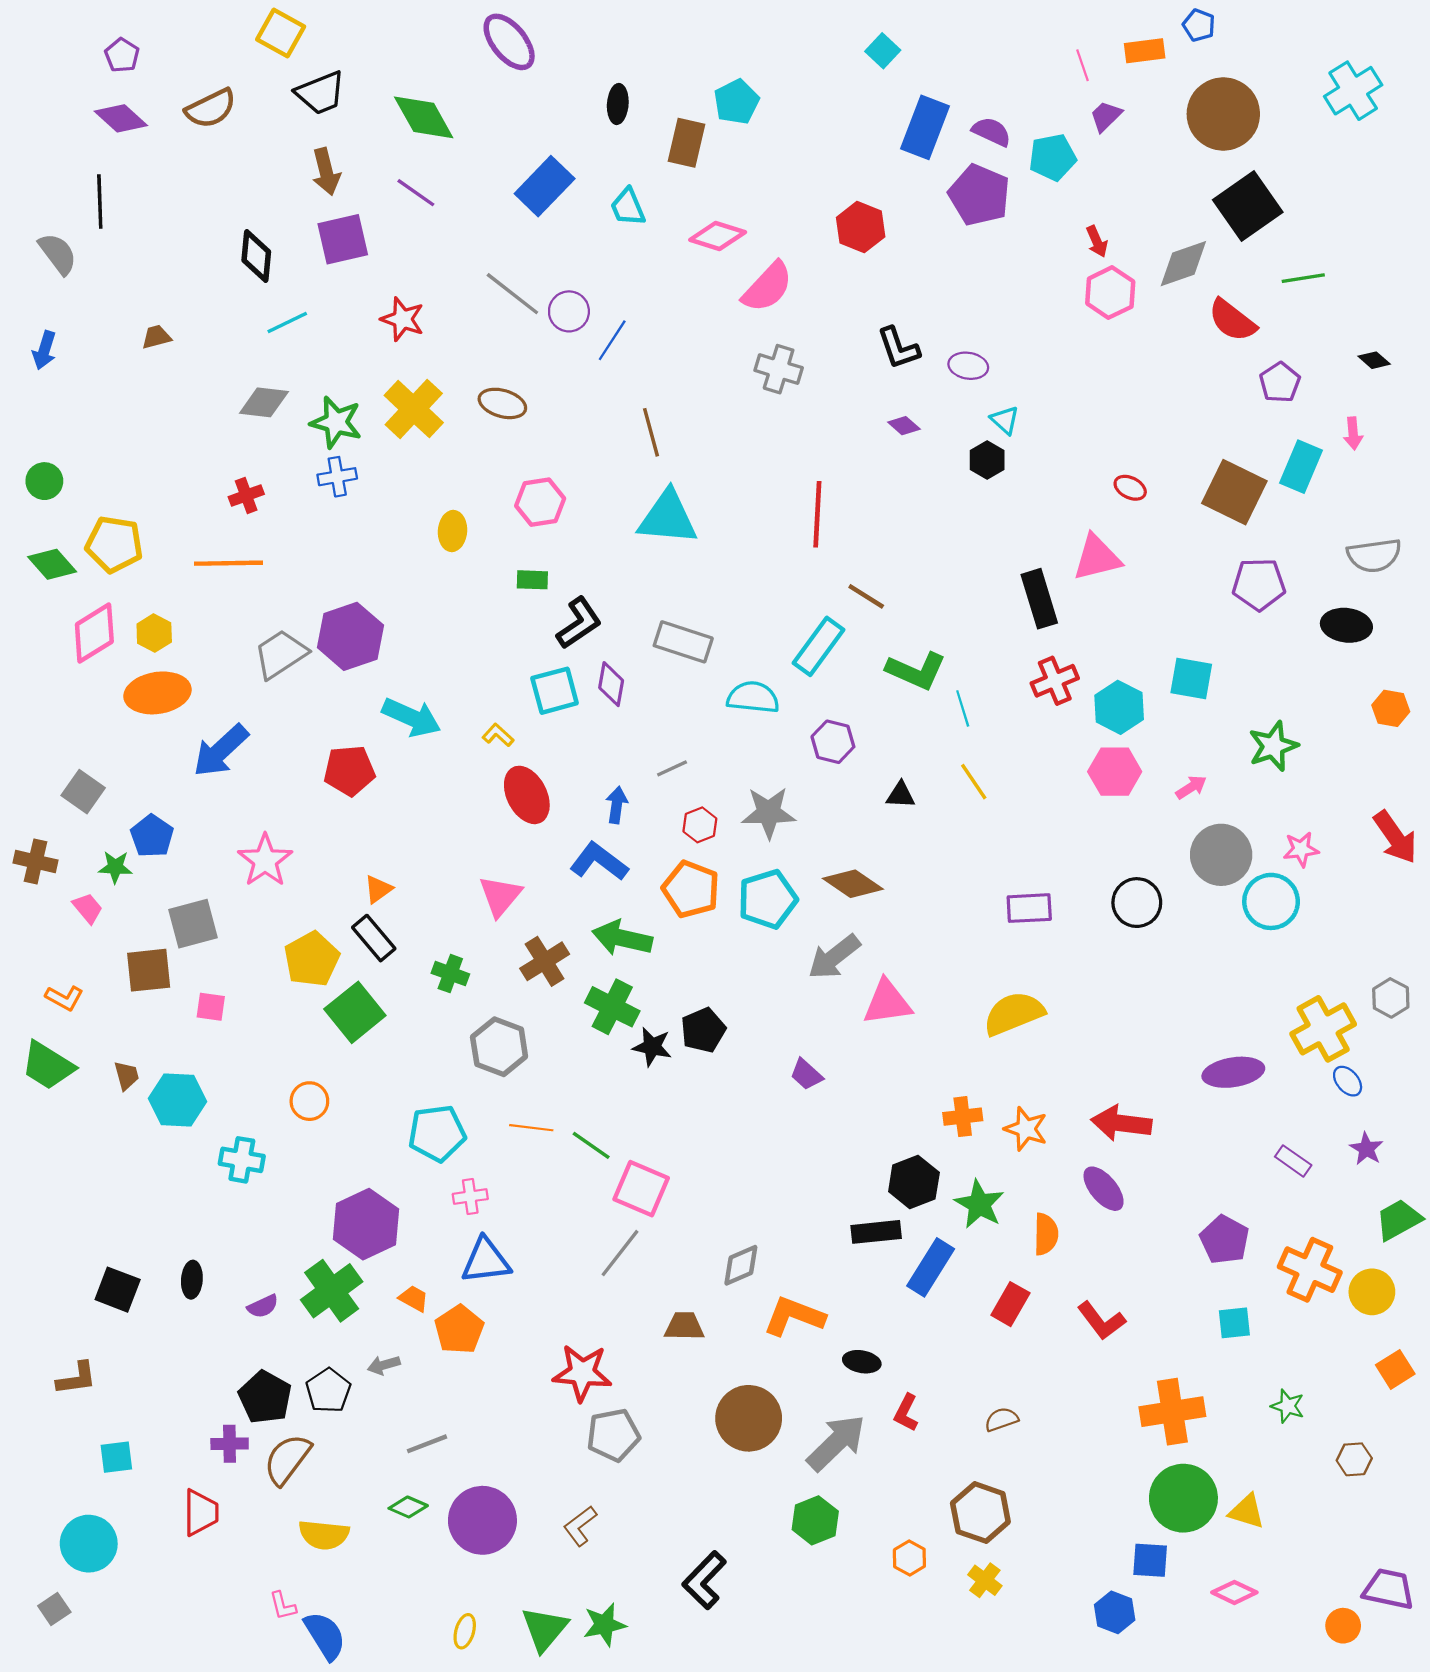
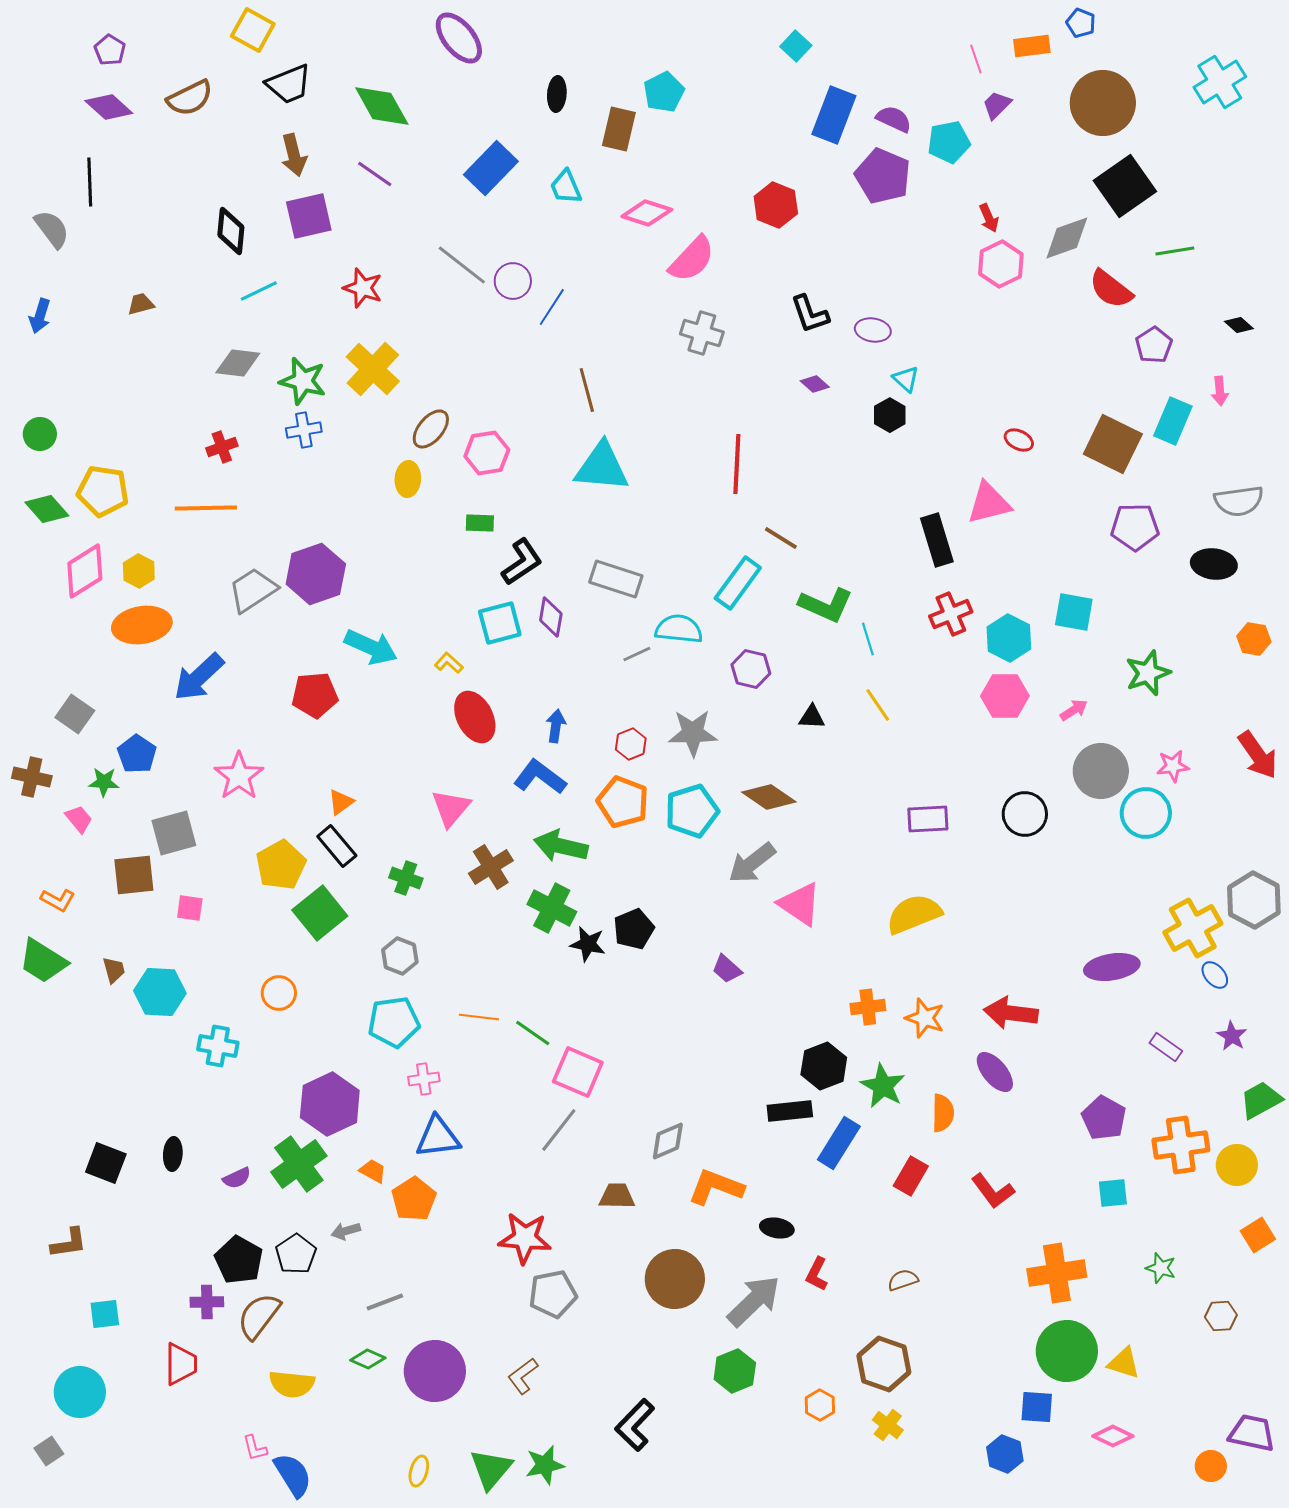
brown ellipse: (502, 403) -> (431, 429), moved, turned -66
gray line: (672, 768) -> (637, 654), moved
gray hexagon: (1391, 998) -> (1254, 900), size x1.6
pink triangle: (887, 1002) -> (800, 904), turned 42
gray hexagon: (499, 1047) -> (400, 956), moved, size x0.7
orange cross: (1310, 1270) -> (1181, 1145), turned -32

